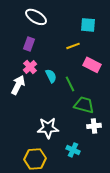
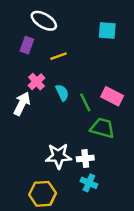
purple rectangle: (29, 44) -> (27, 45), moved
yellow line: (73, 46) -> (58, 56), moved
pink rectangle: (92, 65) -> (112, 96), moved
white cross: (94, 126) -> (85, 158), moved

